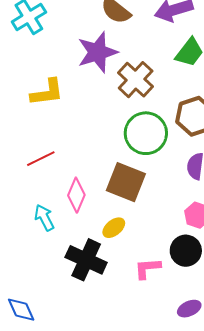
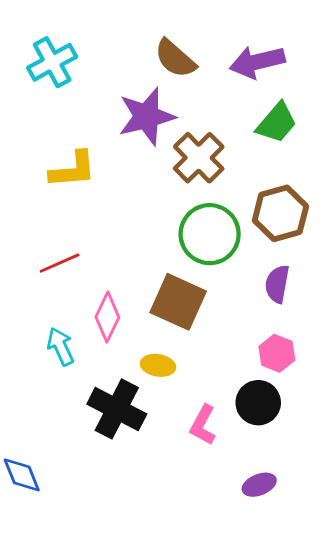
yellow ellipse: (114, 228) -> (158, 365), turned 45
pink L-shape: (148, 268) -> (203, 425), turned -60

